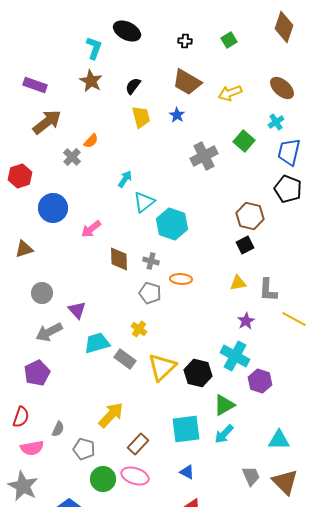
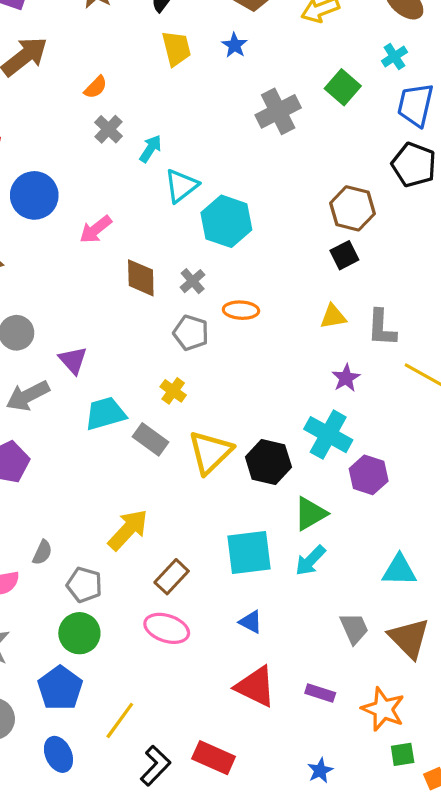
gray cross: (72, 157) -> (109, 129), moved
gray cross: (151, 261) -> (193, 281), turned 35
green circle: (103, 479) -> (79, 633), moved

